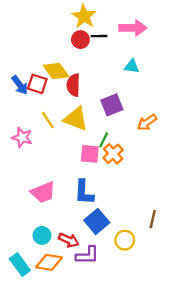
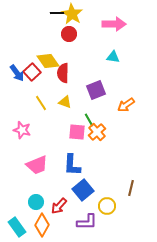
black line: (99, 36) -> (57, 13), moved
red square: (37, 84) -> (32, 72), turned 30
yellow triangle: (76, 119) -> (65, 102), size x0.6
pink star: (22, 138) -> (22, 130), moved
green line: (104, 140) -> (89, 120), turned -56
red arrow: (69, 240) -> (59, 206), turned 108
purple L-shape: (87, 255) -> (87, 222), moved
orange diamond: (49, 262) -> (42, 225), turned -70

